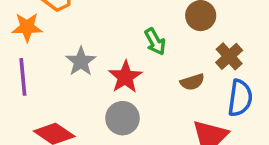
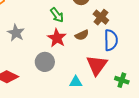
red star: (125, 77) -> (57, 38), moved

